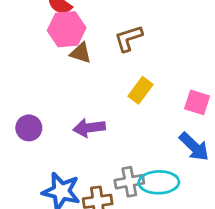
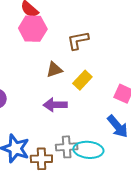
brown triangle: (81, 53) -> (54, 70), moved, turned -42
purple arrow: (89, 128) -> (55, 105), moved

